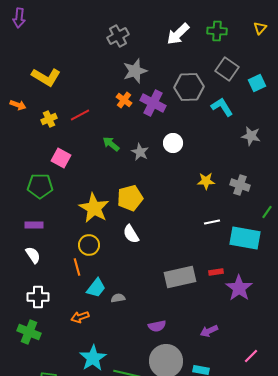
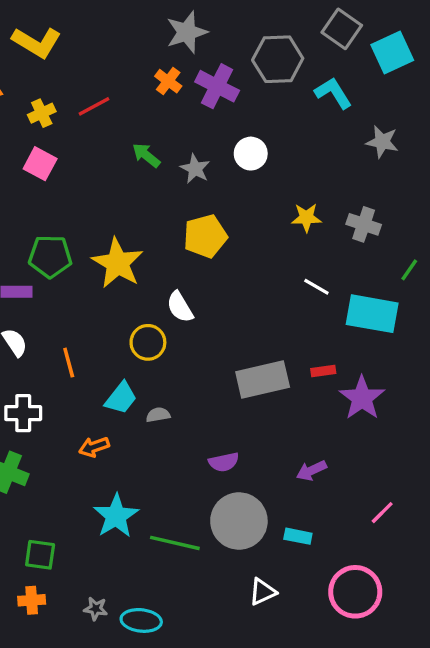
cyan square: (257, 83) -> (392, 52), size x1.4
pink square: (61, 158) -> (40, 164), moved
green pentagon: (40, 186) -> (50, 256), moved
yellow pentagon: (130, 198) -> (205, 236), moved
white line: (212, 222) -> (316, 287), turned 42
yellow circle: (89, 245) -> (148, 342), moved
orange line: (77, 267) -> (69, 363), moved

